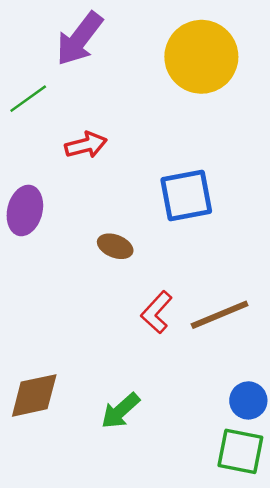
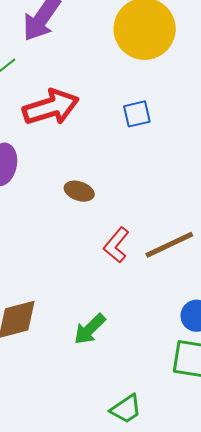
red arrow: (86, 145) -> (51, 107), size x1.6
blue square: (186, 196) -> (137, 114), moved, size x0.6

